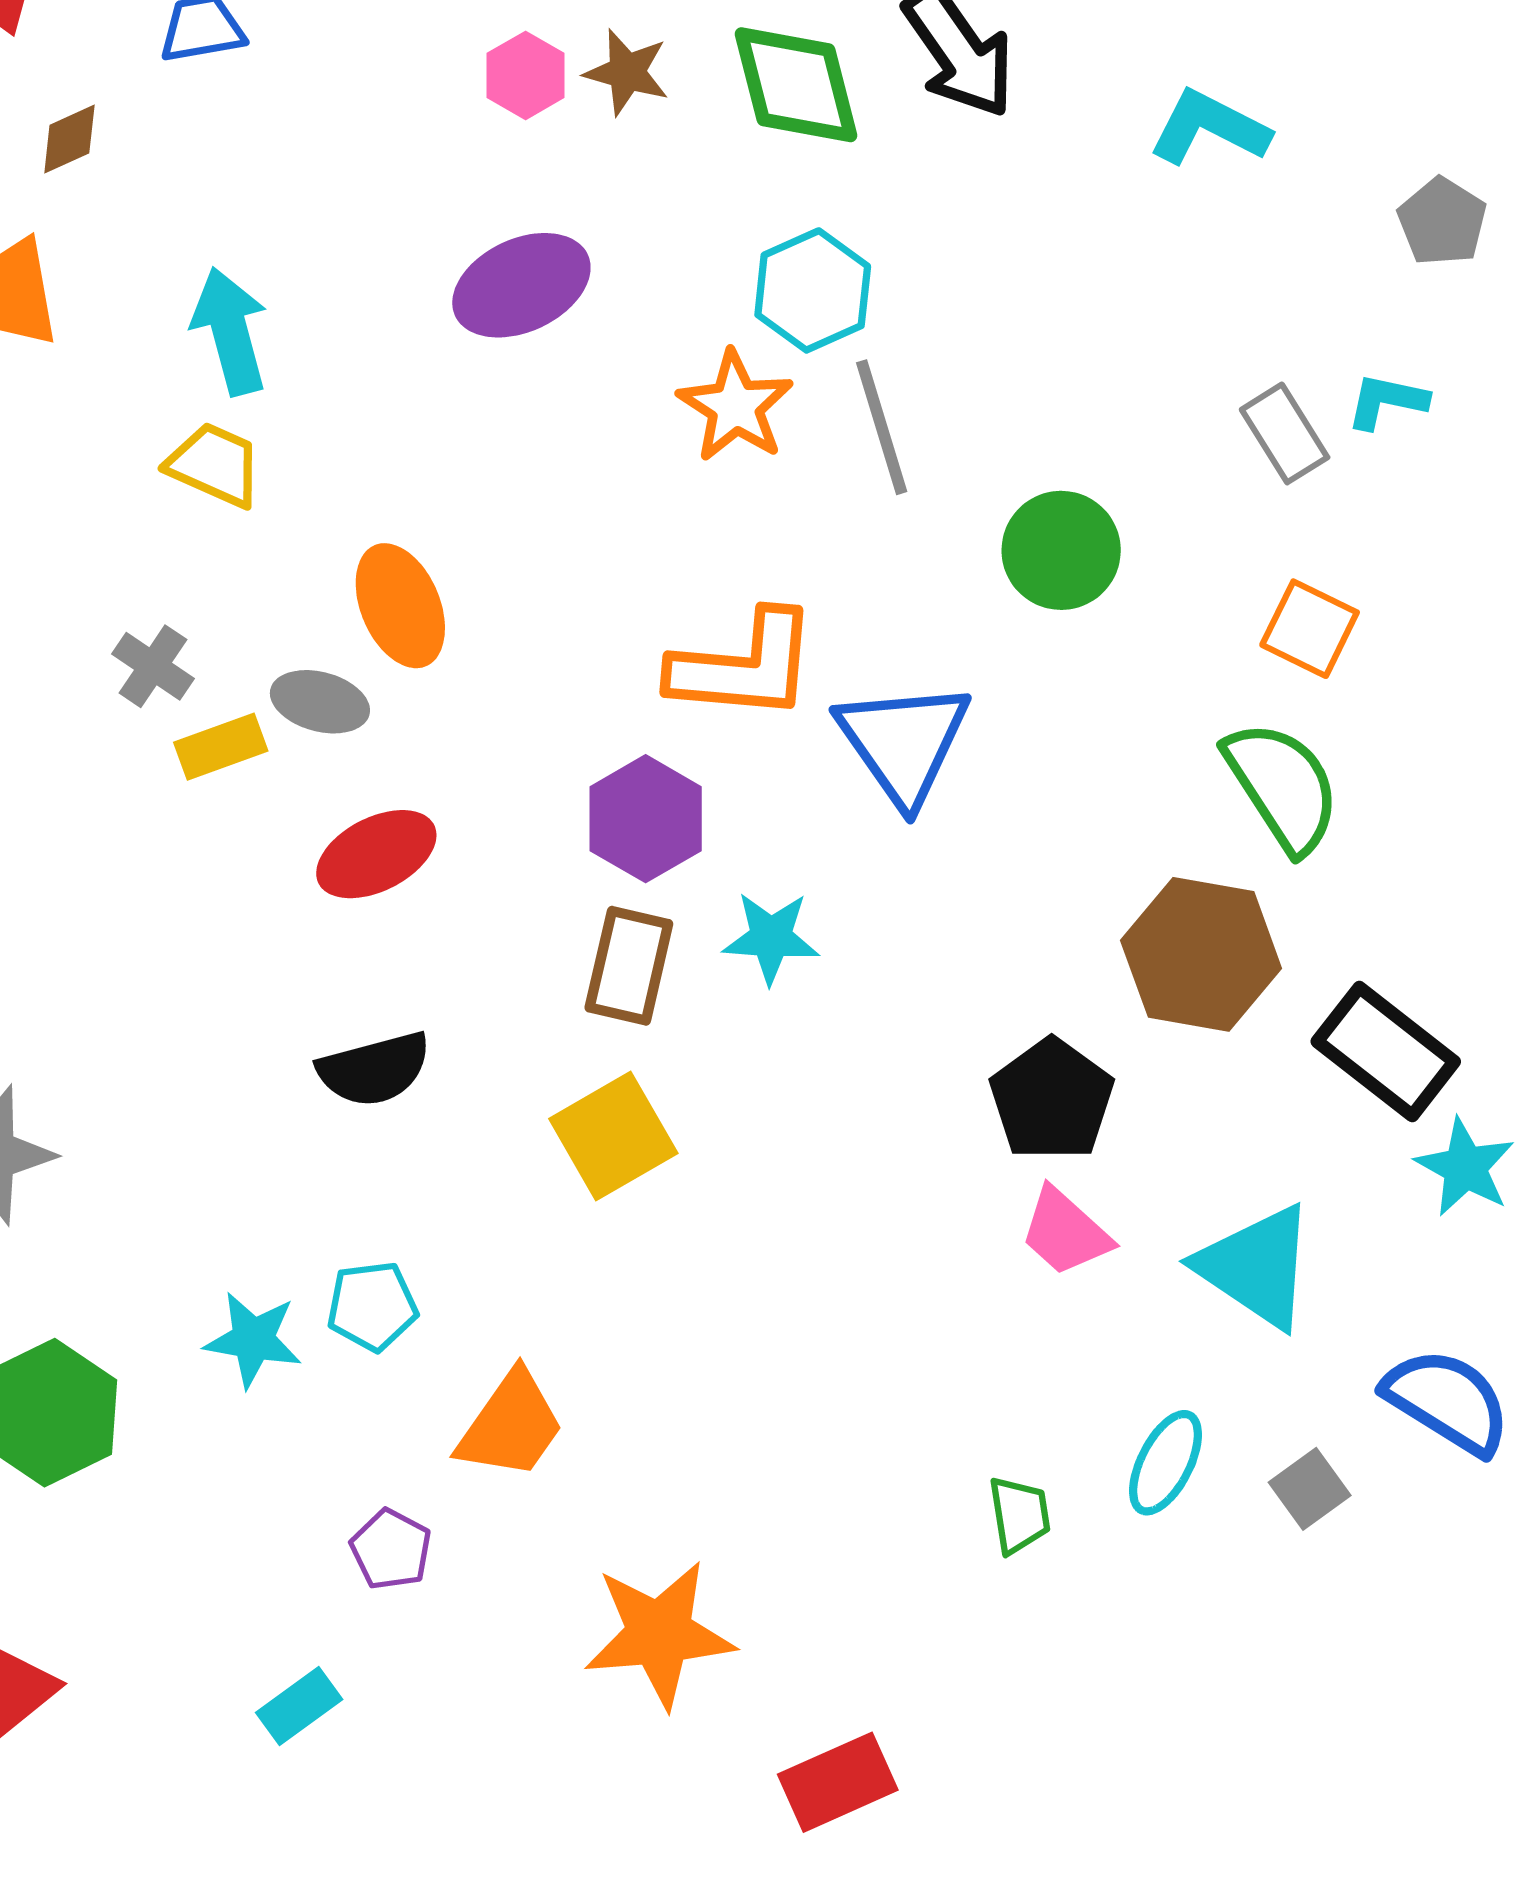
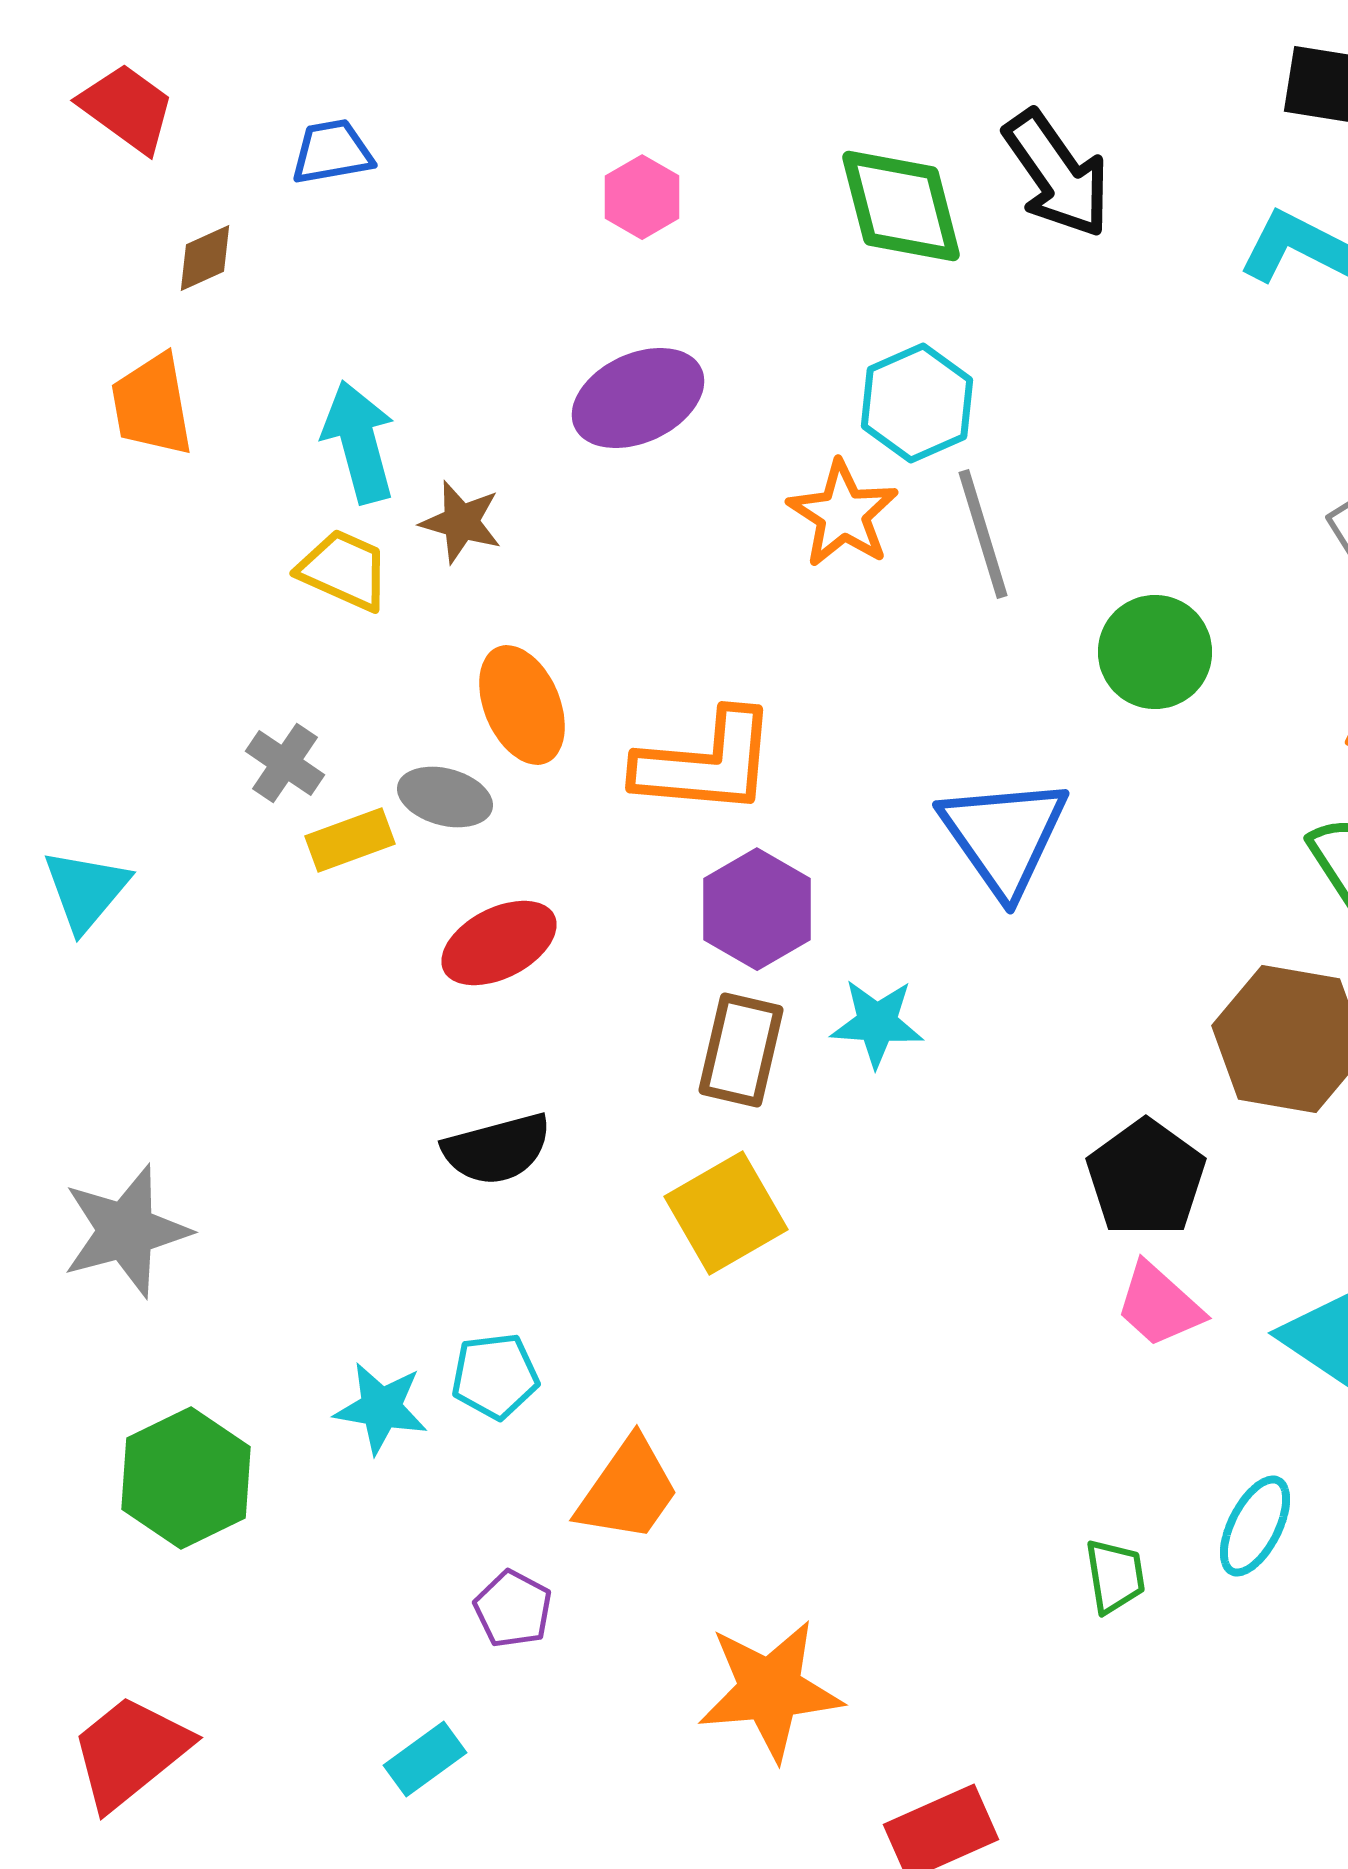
brown star: (627, 72) -> (461, 522), moved
orange L-shape: (744, 666) -> (706, 763), moved

